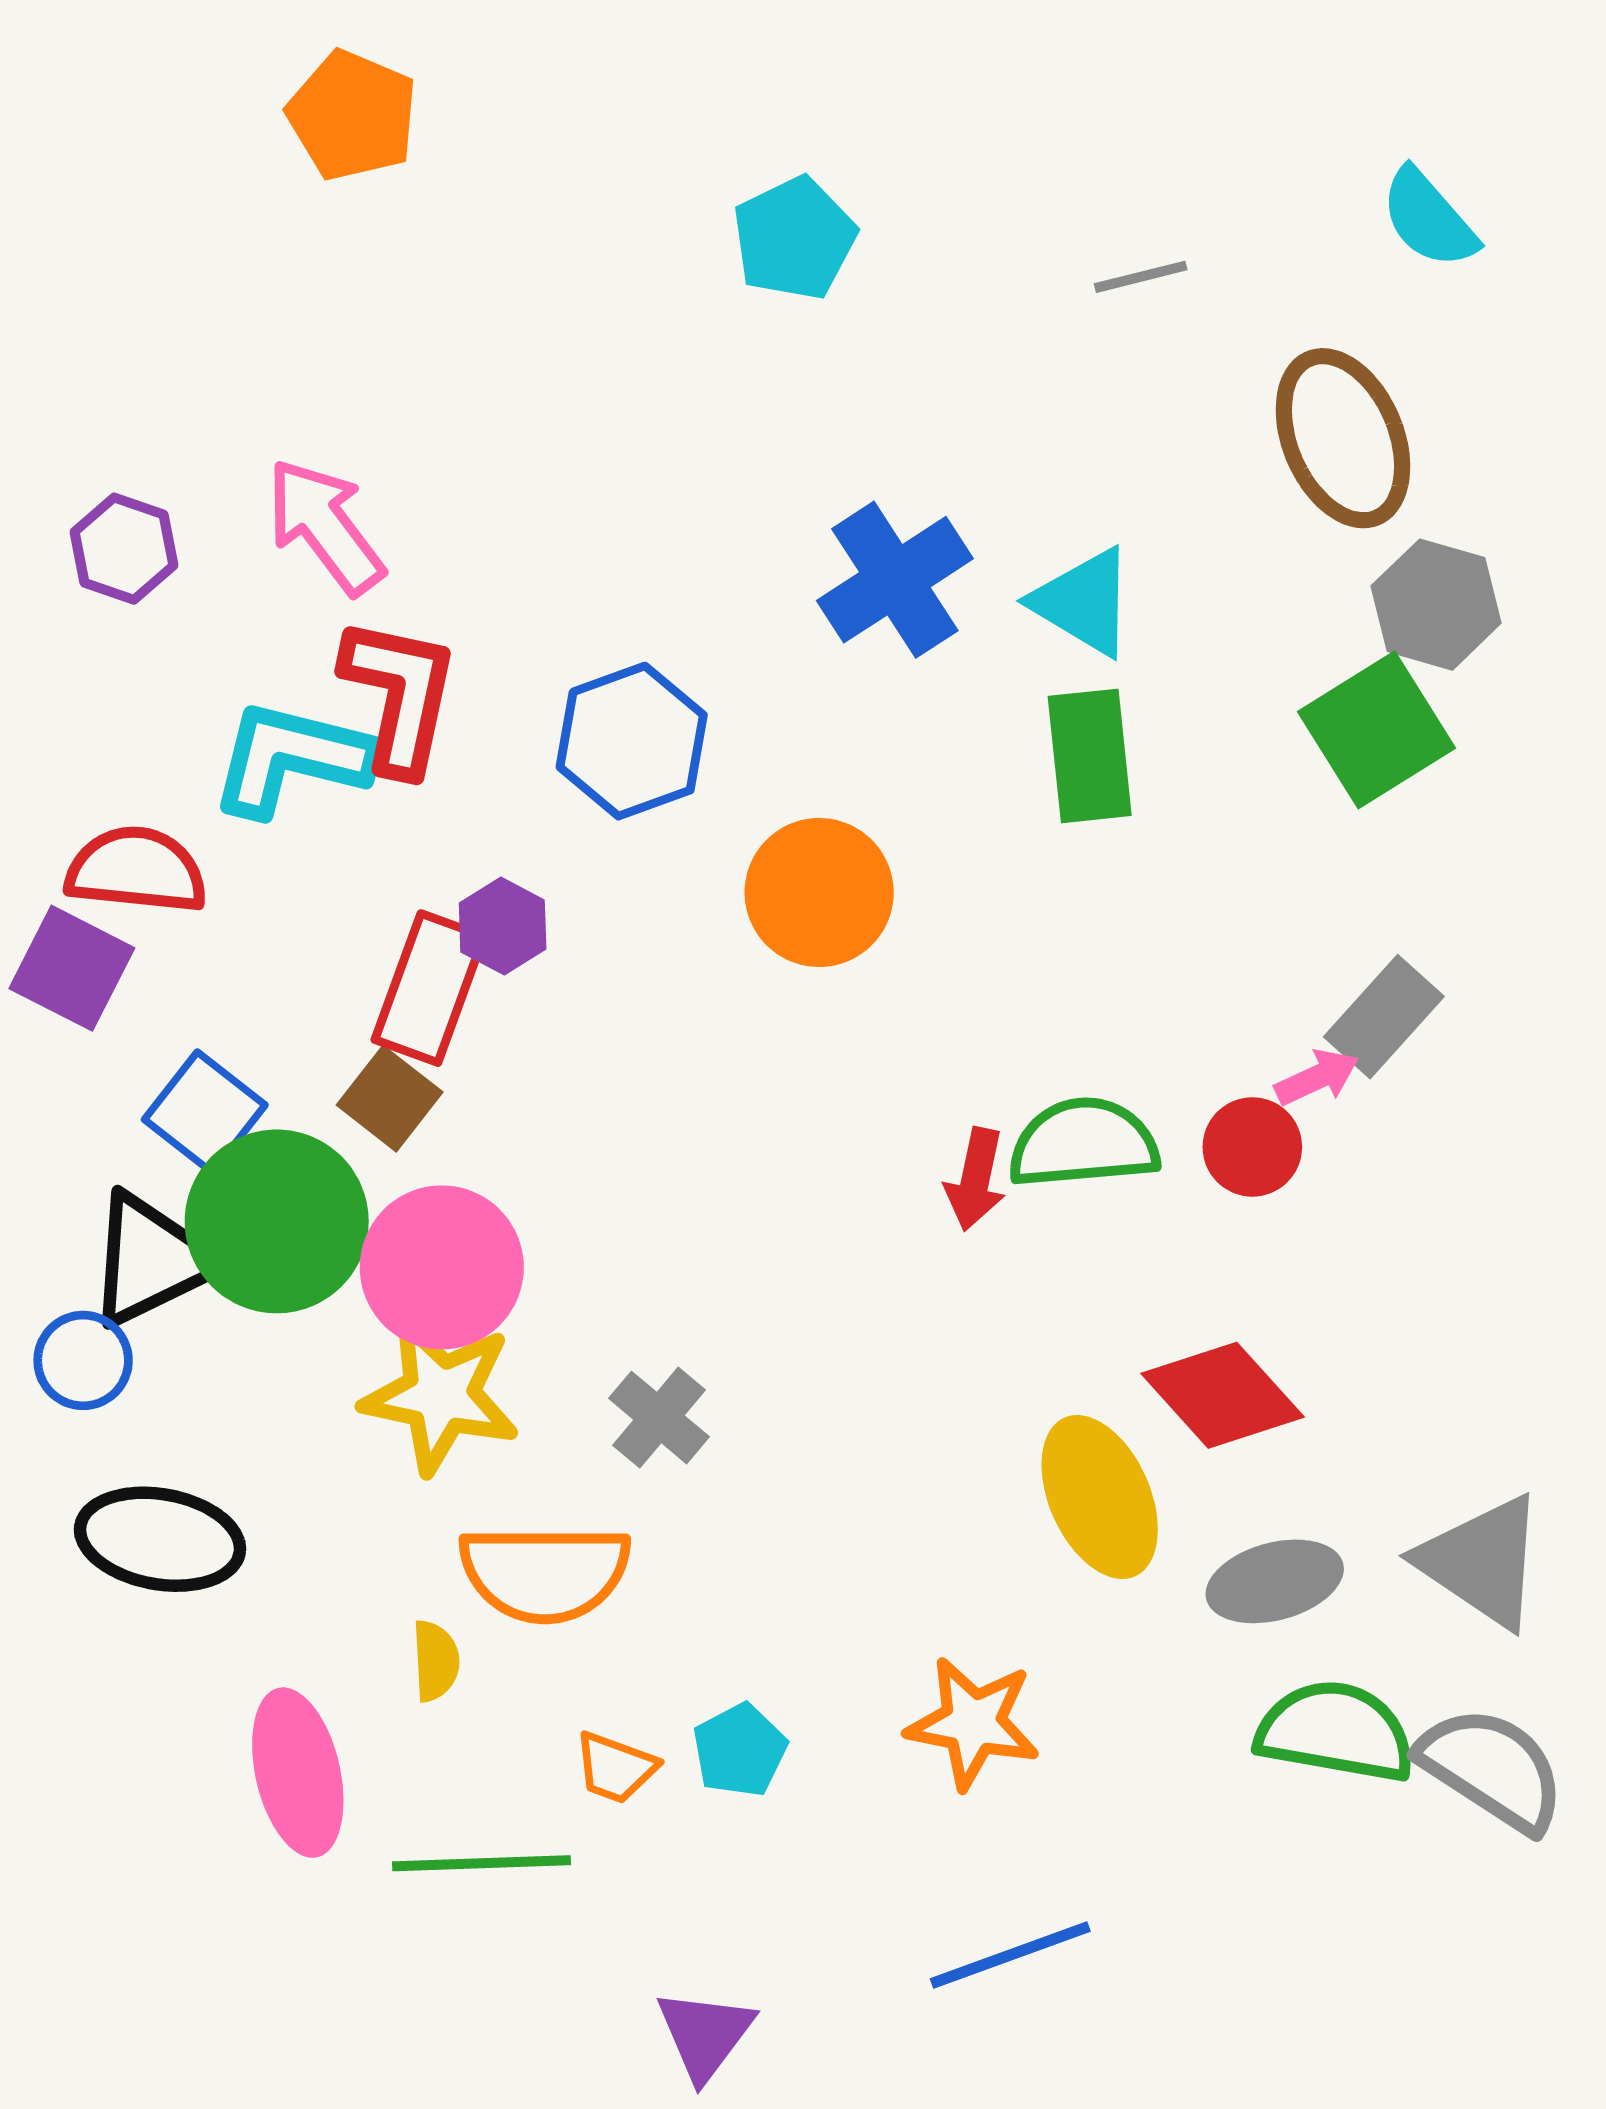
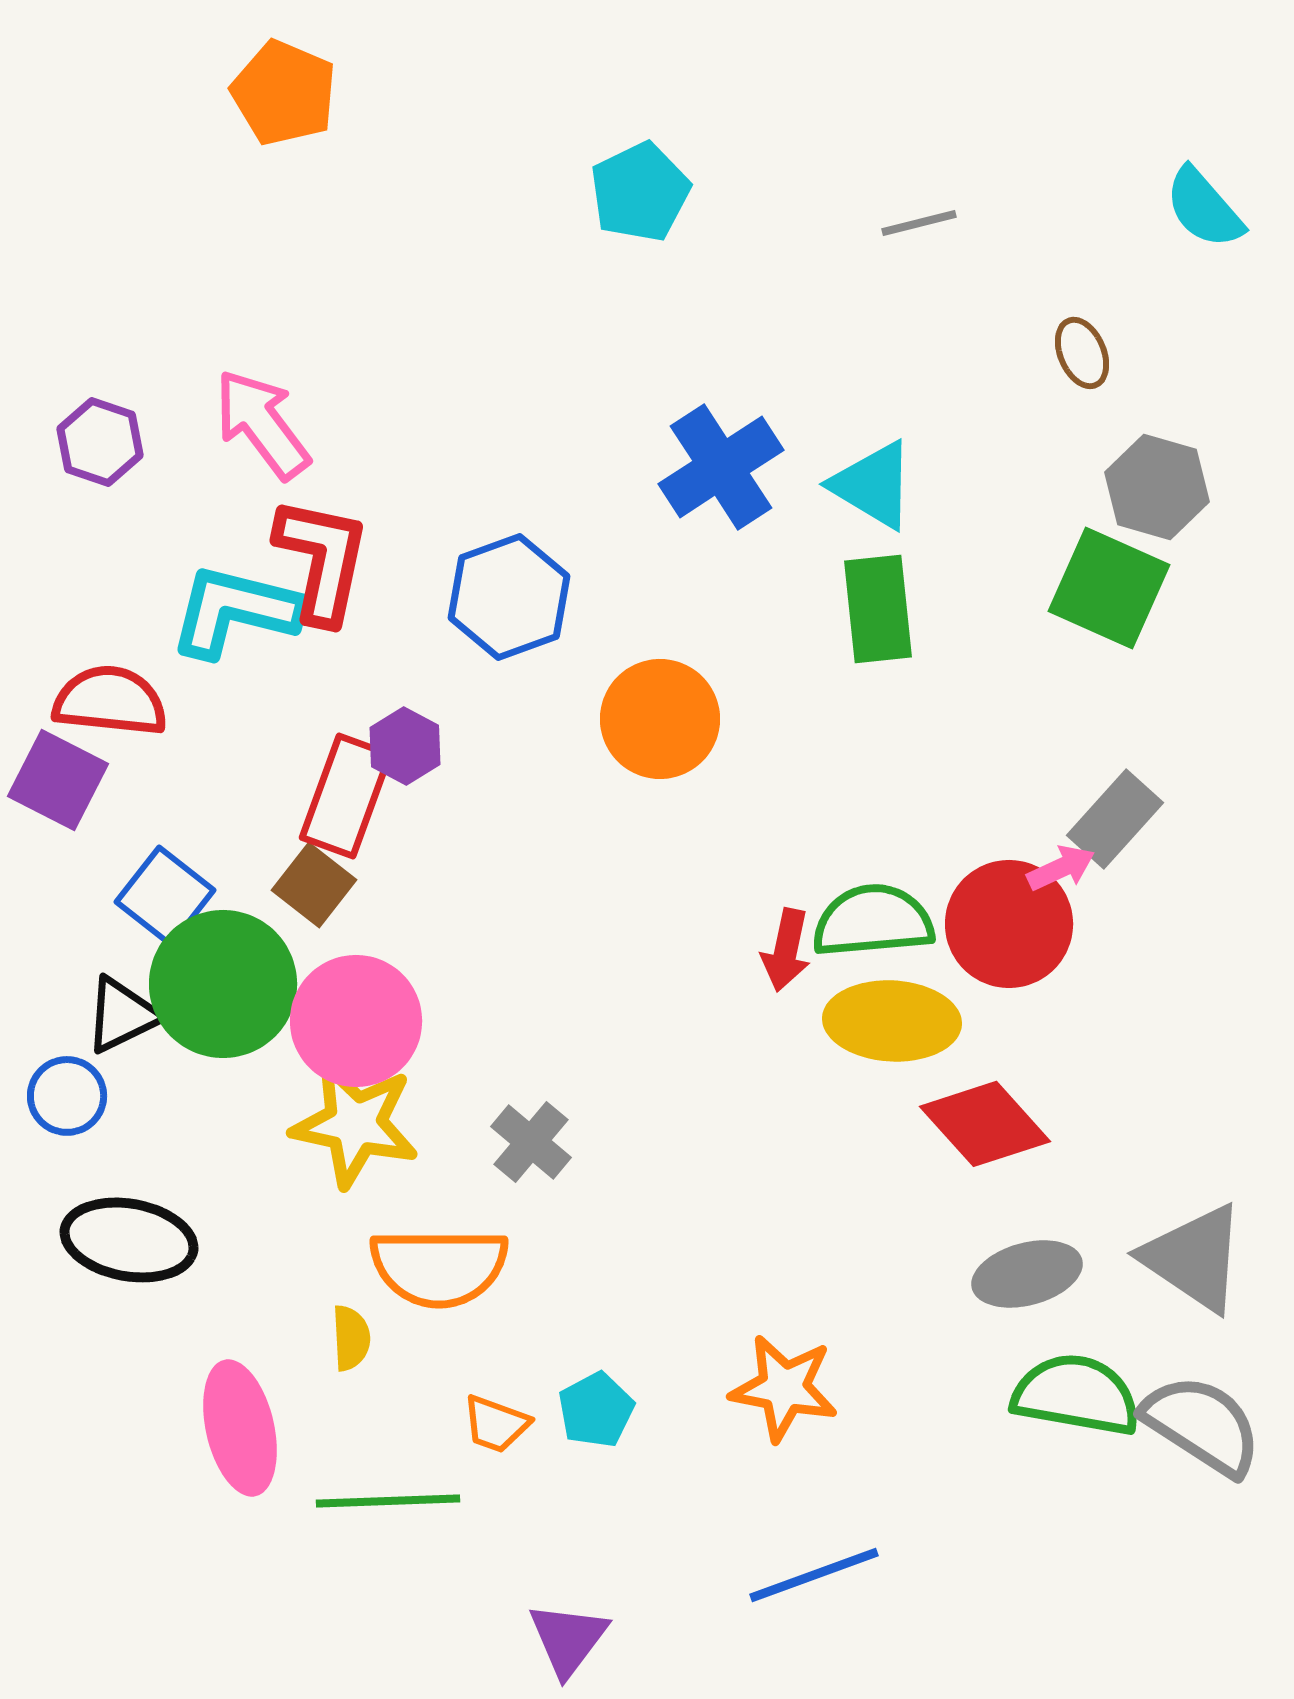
cyan semicircle: (1429, 218) -> (1204, 208), moved
brown ellipse: (1343, 438) -> (1082, 353), size x0.5
green square: (1376, 730) -> (1109, 588), turned -34
red circle: (1252, 1147) -> (1009, 924), size x1.6
black triangle: (151, 1260) -> (122, 1015), size x0.7
yellow ellipse: (1100, 1497) -> (892, 1021), moved, turned -63

